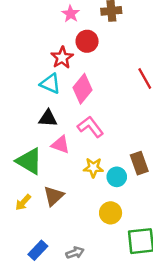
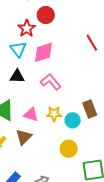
cyan triangle: (50, 84) -> (18, 49), turned 30
pink diamond: (83, 89) -> (43, 52), turned 35
pink triangle: (60, 145) -> (31, 114), moved

